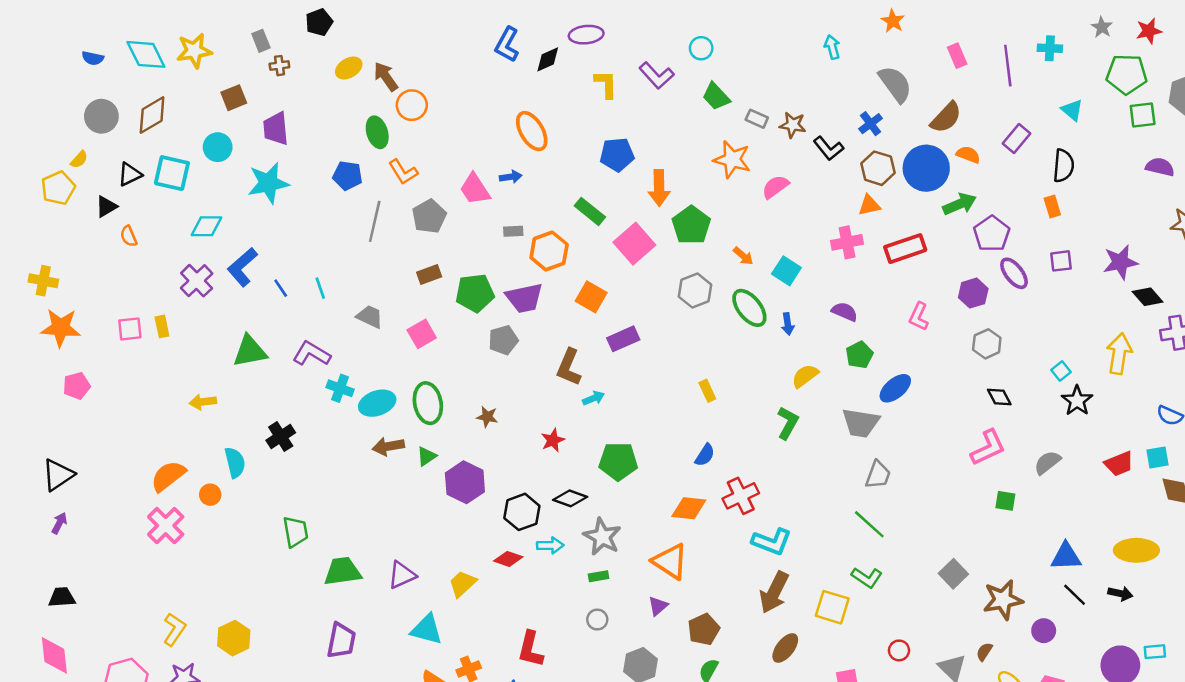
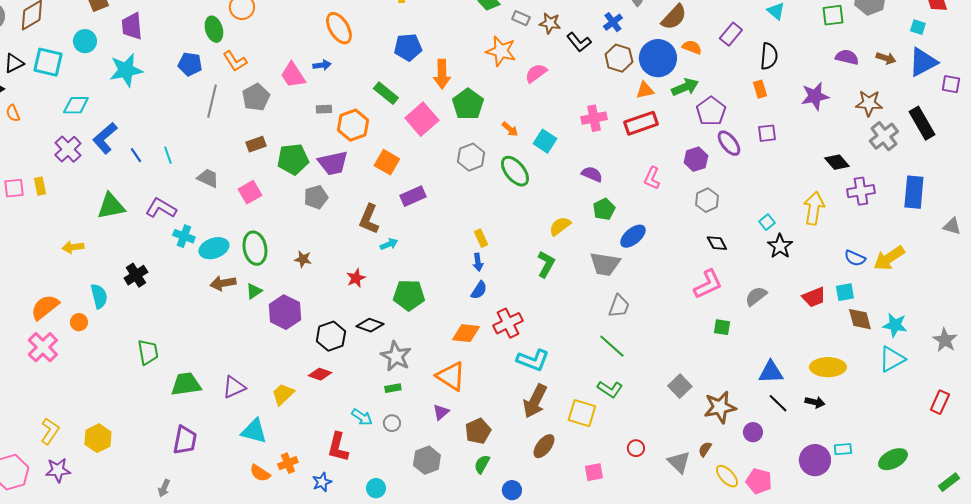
orange triangle: (869, 205) -> (645, 90), moved
purple star: (1120, 262) -> (815, 96), moved
blue arrow: (788, 324) -> (478, 262), moved
cyan arrow: (550, 545) -> (362, 417), moved, turned 35

